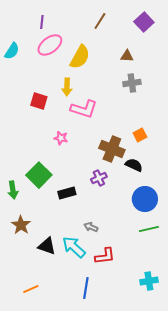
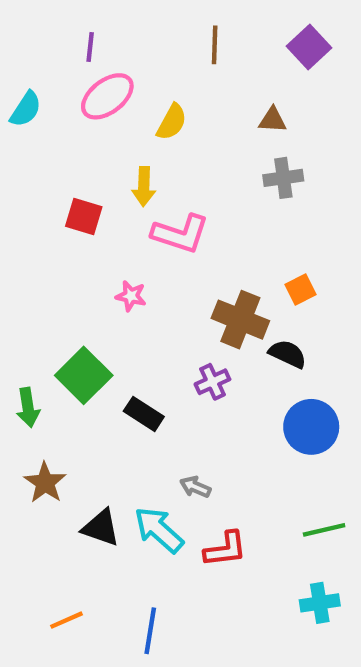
brown line: (100, 21) -> (215, 45), turned -30
yellow semicircle: (80, 57) -> (172, 122), size x0.7
black rectangle: (67, 193) -> (144, 414), turned 48
green line: (149, 229) -> (324, 530), moved
blue line: (86, 288) -> (150, 631), moved

